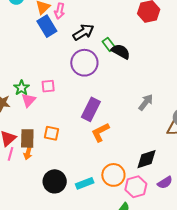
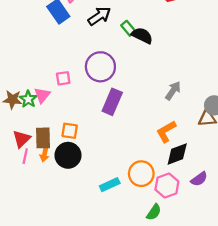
purple circle: (84, 63) -> (100, 67), moved
green star: (21, 88) -> (28, 99), moved
orange L-shape: (100, 132) -> (166, 131), moved
black circle: (55, 181) -> (68, 155), moved

